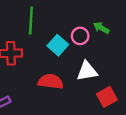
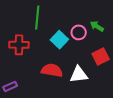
white triangle: (87, 71) -> (79, 75), moved
red square: (107, 97) -> (101, 56), moved

